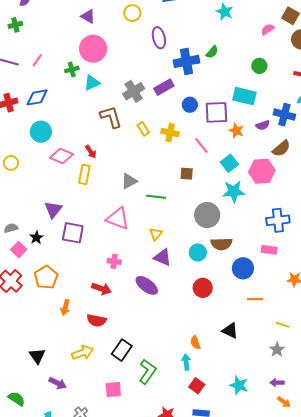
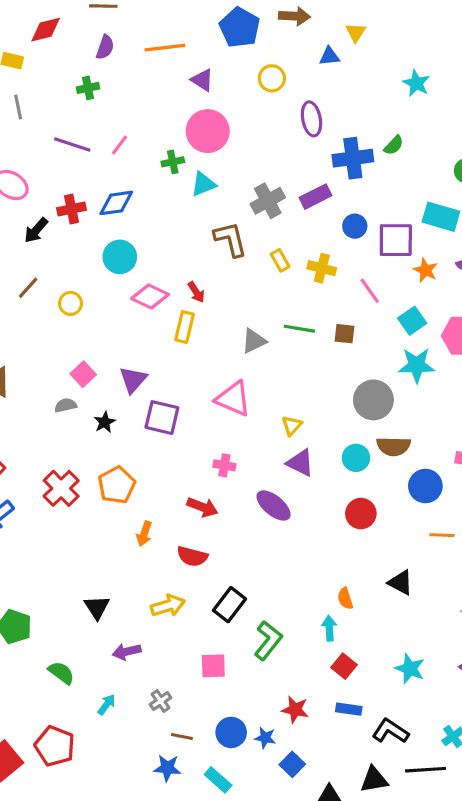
green line: (156, 197) -> (299, 329), moved
pink square: (19, 250) -> (83, 374), moved
purple arrow: (58, 383) -> (127, 652), turned 138

